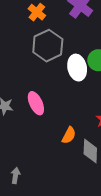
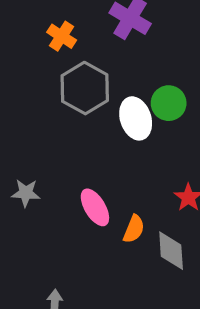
pink ellipse: (36, 103) -> (95, 207), moved

